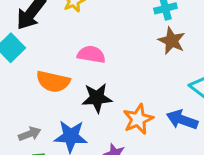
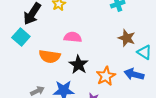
brown star: (172, 41) -> (127, 38), moved
black star: (97, 98) -> (78, 65), turned -30

